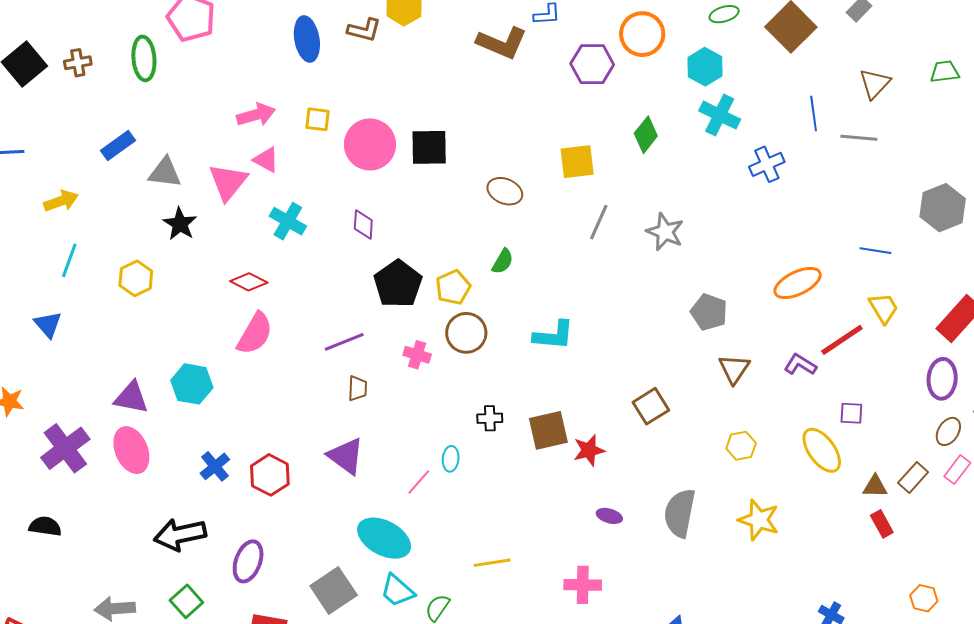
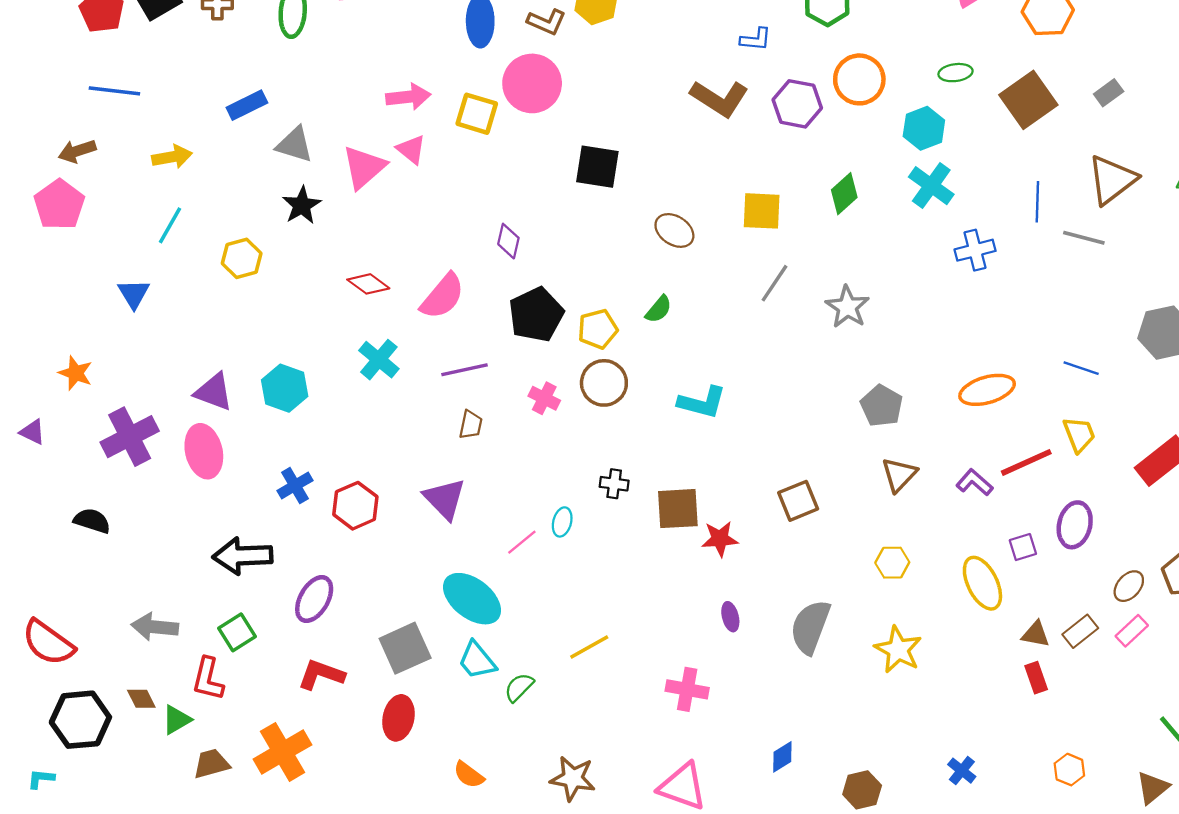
brown L-shape: (502, 43) -> (720, 98), moved
brown triangle: (875, 84) -> (1112, 180), size x1.4
yellow square: (317, 119) -> (477, 114), size x1.4
pink circle: (370, 144) -> (532, 83), moved
cyan cross: (288, 221) -> (379, 360), moved
pink semicircle: (255, 334) -> (443, 296), moved
purple ellipse: (942, 379) -> (1075, 525), moved
purple square: (851, 413) -> (1023, 547), turned -30
purple ellipse: (609, 516) -> (730, 617), turned 50
yellow line: (492, 563) -> (589, 647), turned -30

